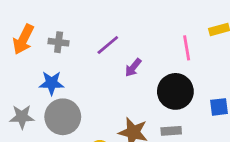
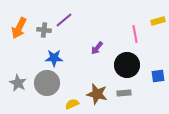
purple line: (108, 45) -> (64, 20), moved
blue star: (52, 83) -> (54, 58), moved
gray star: (22, 117) -> (18, 83), turned 30

